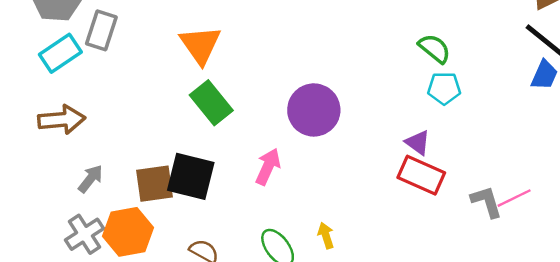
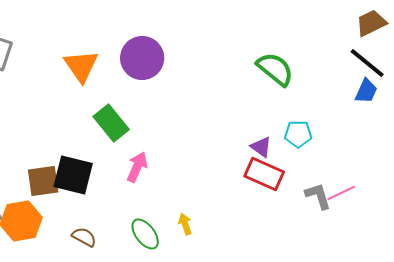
green semicircle: (435, 48) -> (275, 69), size x1.4
cyan pentagon: (444, 88) -> (298, 134), moved
green rectangle: (211, 103) -> (111, 123), moved
purple circle: (314, 110) -> (142, 58), moved

